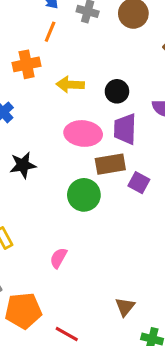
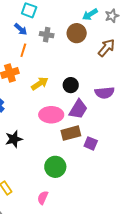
yellow arrow: (70, 85) -> (40, 84), turned 150
purple trapezoid: (125, 129) -> (78, 109), turned -145
green circle: (84, 195) -> (55, 167), moved

